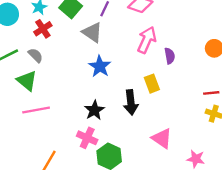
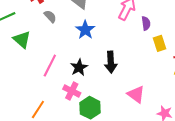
gray semicircle: (35, 55) -> (50, 16), moved
yellow rectangle: (152, 84) -> (159, 43), moved
pink line: (36, 110) -> (50, 66), moved, turned -55

